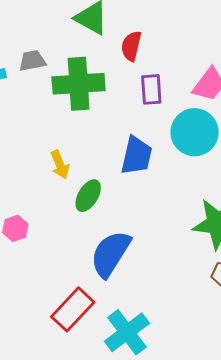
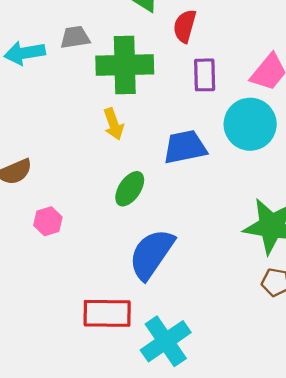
blue trapezoid: (136, 156) -> (185, 147), turned -117
yellow arrow: (60, 165) -> (114, 124), moved
red rectangle: (73, 309) -> (107, 313), turned 45

